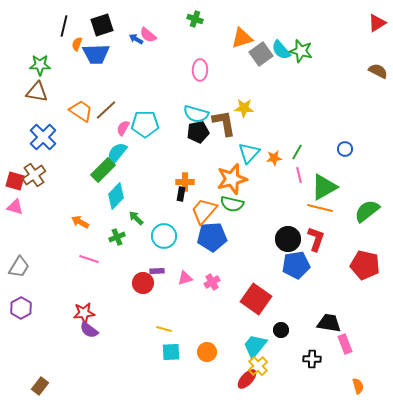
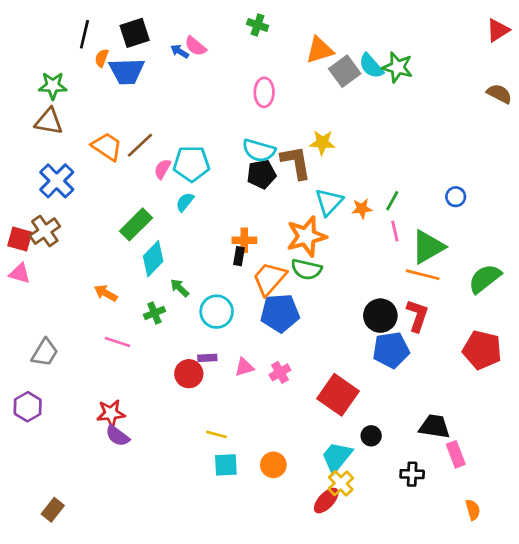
cyan semicircle: (117, 153) -> (185, 202), moved, size x0.7
gray trapezoid: (19, 267) -> (45, 353), moved

